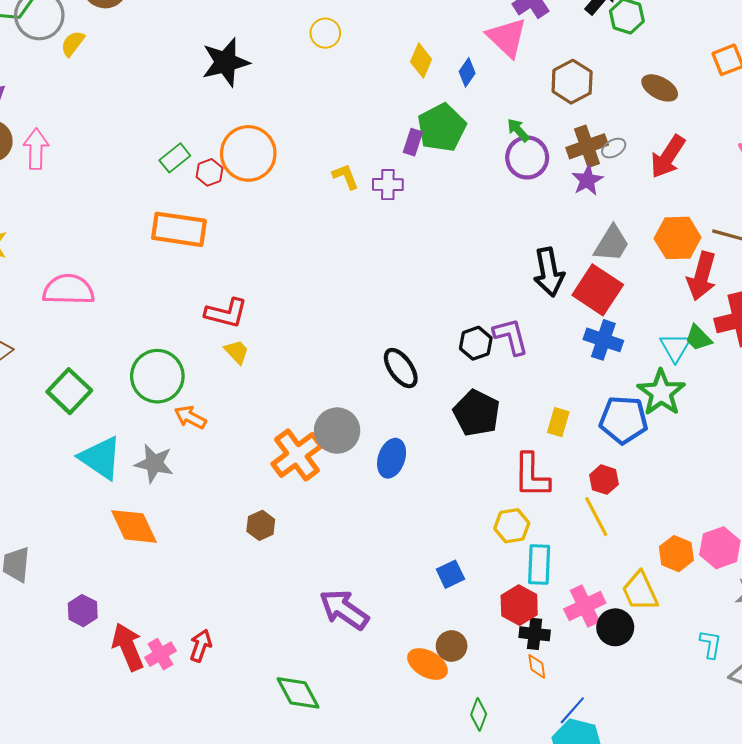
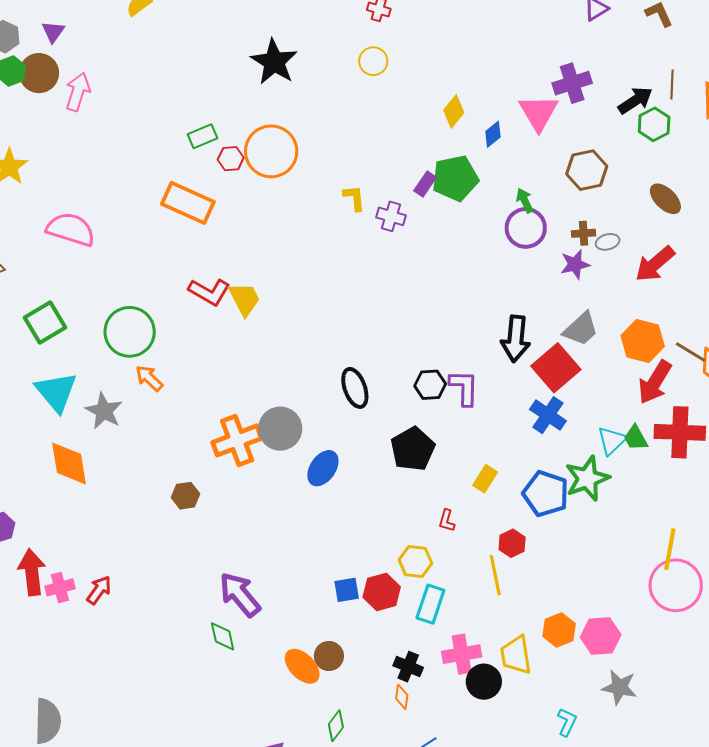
black star: (225, 62) -> (274, 62), turned 30
brown cross: (587, 146) -> (584, 233), size x0.6
yellow trapezoid: (237, 352) -> (245, 299), moved, size x1.4
red L-shape: (531, 476) -> (447, 521), size x0.5
red hexagon: (519, 605) -> (382, 592), moved
green diamond: (298, 693) -> (223, 636), moved, size x0.7

